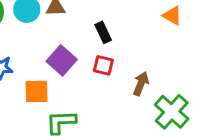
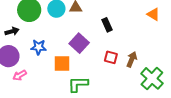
red square: (103, 65) -> (111, 57), moved

